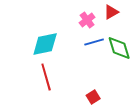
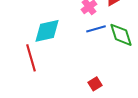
red line: (46, 77) -> (31, 58), moved

